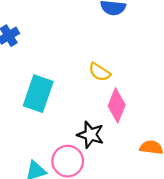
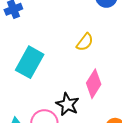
yellow semicircle: (100, 72) -> (85, 42), moved, turned -96

